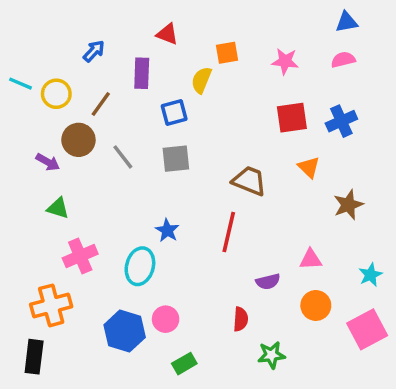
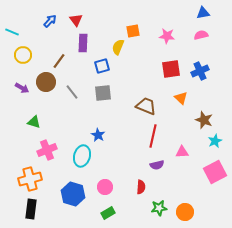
red triangle: (167, 34) -> (76, 20), moved, turned 32
blue arrow: (94, 51) -> (50, 21), moved
cyan line: (20, 84) -> (12, 32), moved
yellow circle: (56, 94) -> (23, 55), moved
purple arrow: (48, 162) -> (22, 88), moved
brown star: (348, 205) -> (204, 120), turned -30
red line: (229, 232) -> (153, 136), moved
cyan star: (370, 275) -> (215, 141), moved
orange circle: (316, 305) -> (185, 212), moved
pink circle: (166, 319) -> (105, 187), moved
pink square: (367, 329) -> (215, 172), moved
black rectangle: (34, 357) -> (31, 209), moved

